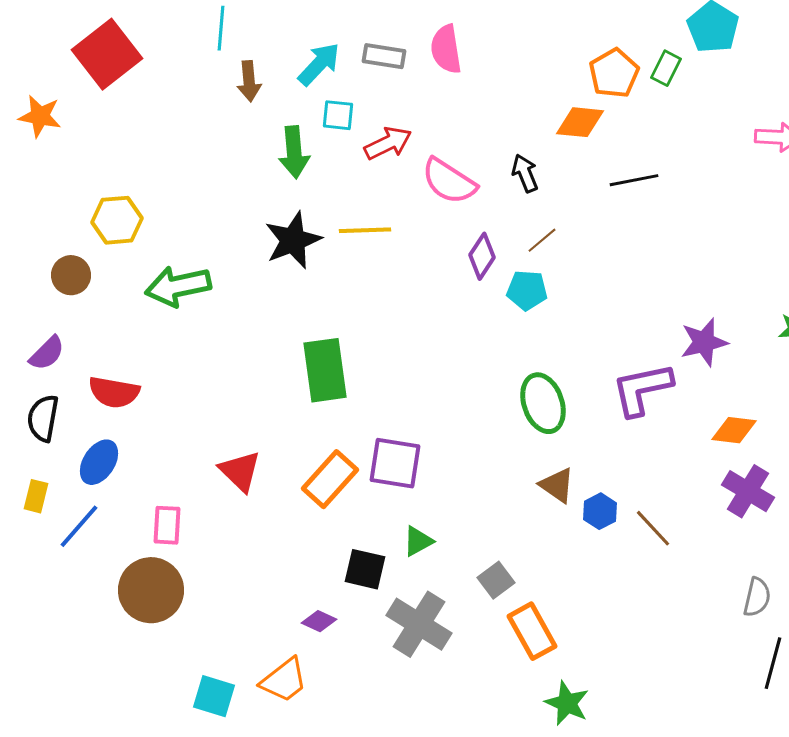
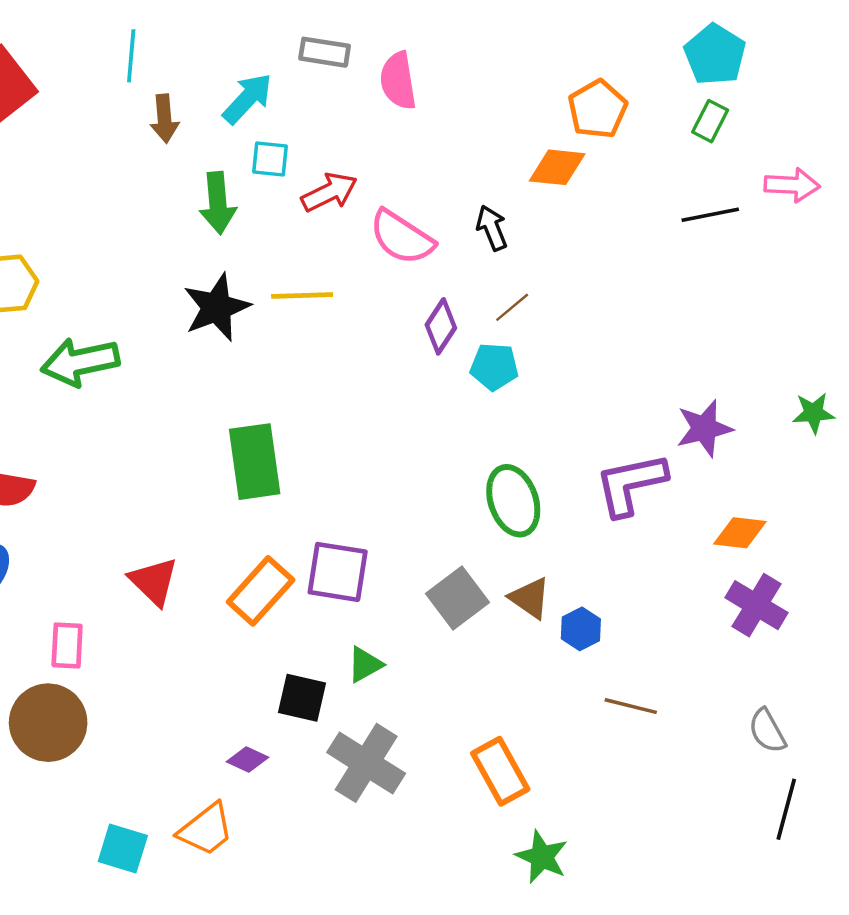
gray rectangle: (384, 56) -> (325, 52), moved
green rectangle: (666, 68) -> (710, 121), moved
black line: (634, 180) -> (710, 215), moved
brown line: (653, 528) -> (631, 706), moved, turned -33
gray square: (496, 580) -> (457, 598), moved, size x1.4
gray semicircle: (757, 597) -> (767, 731), turned 138

